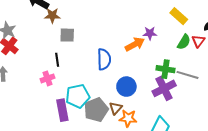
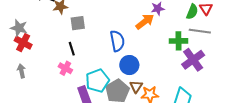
gray line: (187, 75) -> (200, 31), moved
pink cross: (47, 78) -> (65, 68), turned -32
blue circle: (126, 87) -> (129, 65), moved
purple cross: (164, 88) -> (193, 60), moved

